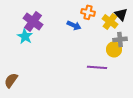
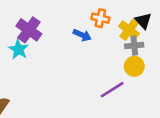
gray cross: (120, 39) -> (134, 46), moved
purple line: (97, 67) -> (112, 90), turned -36

